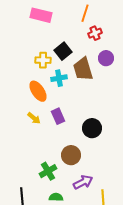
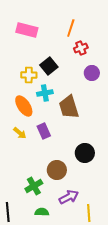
brown trapezoid: (83, 69) -> (69, 107), moved
black circle: (92, 128) -> (85, 153), moved

